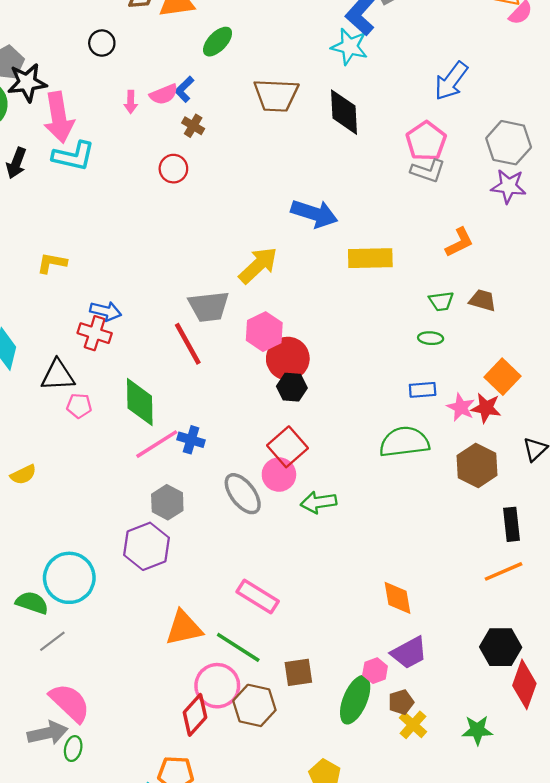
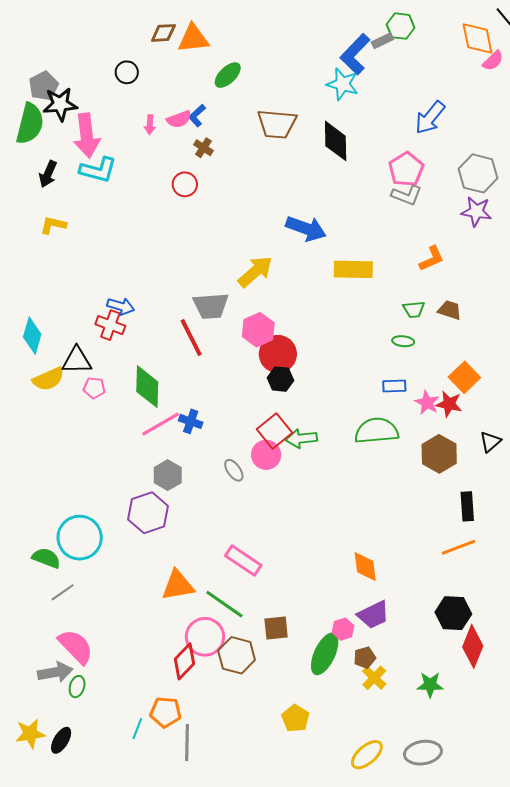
yellow L-shape: (52, 263) -> (53, 225), moved
yellow semicircle: (23, 475) -> (48, 379), moved, size x1.4
gray ellipse: (243, 494) -> (234, 470), size x0.6
green arrow: (319, 502) -> (301, 438), moved

